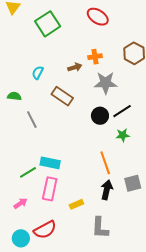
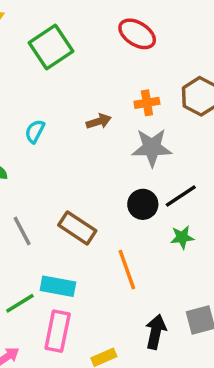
orange cross: (95, 57) -> (147, 103), moved
brown rectangle: (62, 96) -> (77, 228), moved
gray line: (32, 120) -> (22, 231), moved
orange line: (105, 163) -> (127, 270), moved

